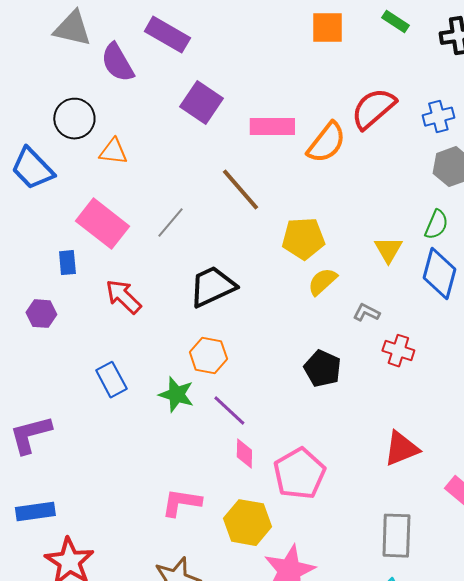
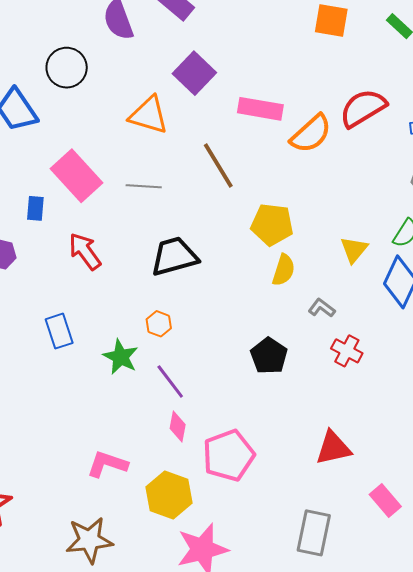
orange triangle: (113, 152) -> (149, 115), moved, size x1.4
gray line: (170, 223) -> (144, 186), turned 44
yellow semicircle: (322, 282) -> (284, 270), turned 140
orange hexagon: (208, 356) -> (159, 324), size x0.7

